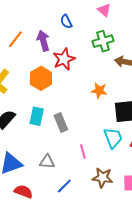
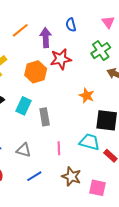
green cross: (103, 41) -> (101, 51), turned -30
cyan trapezoid: (113, 138) -> (90, 142), turned -65

